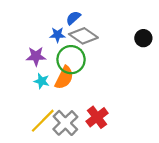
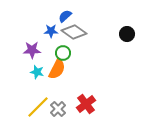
green circle: (71, 60) -> (63, 53), size x0.6
gray cross: (65, 123) -> (58, 109), size x0.7

